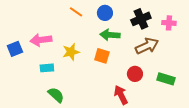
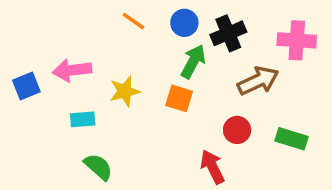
black cross: (141, 19) -> (228, 33), moved
pink cross: (169, 23) -> (297, 40), size x1.5
green arrow: (110, 35) -> (193, 61), turned 114

